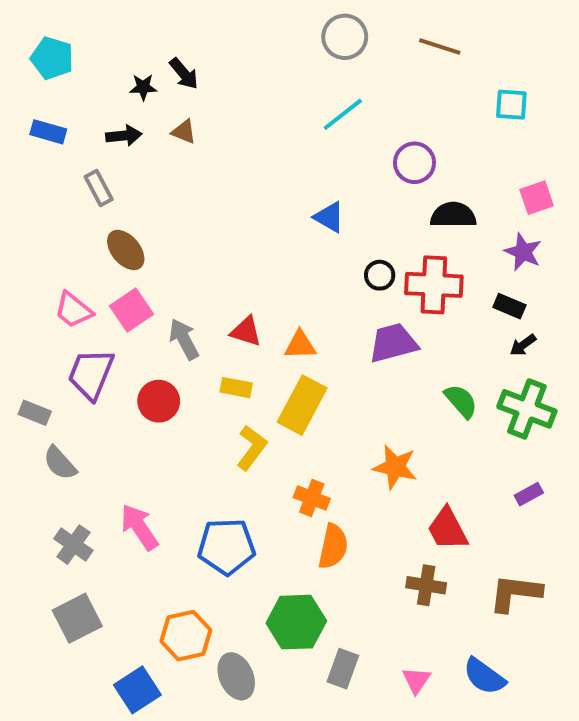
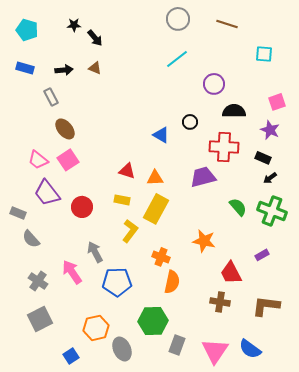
black star: (143, 87) -> (74, 25), moved
blue triangle: (329, 217) -> (161, 135), moved
black circle: (380, 275) -> (190, 122), moved
gray arrow: (184, 339) -> (95, 252), moved
purple trapezoid: (91, 374) -> (47, 193), turned -60
purple rectangle: (529, 494) -> (262, 255), moved
pink triangle: (416, 680) -> (215, 351), size x1.8
blue square: (137, 690) -> (71, 356), size x0.7

